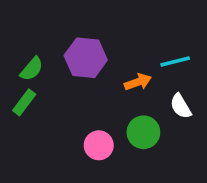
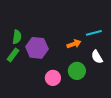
purple hexagon: (86, 58) -> (37, 48), moved
green semicircle: (32, 69) -> (17, 37), turned -32

